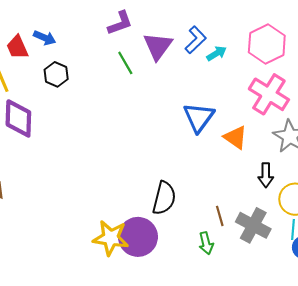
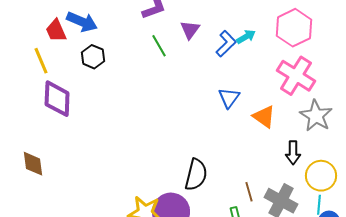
blue arrow: (45, 38) -> (82, 22), size x1.4
blue L-shape: (196, 40) -> (226, 44), moved
purple triangle: (158, 46) -> (190, 30), size x0.7
blue triangle: (199, 117) -> (229, 98), size x0.7

